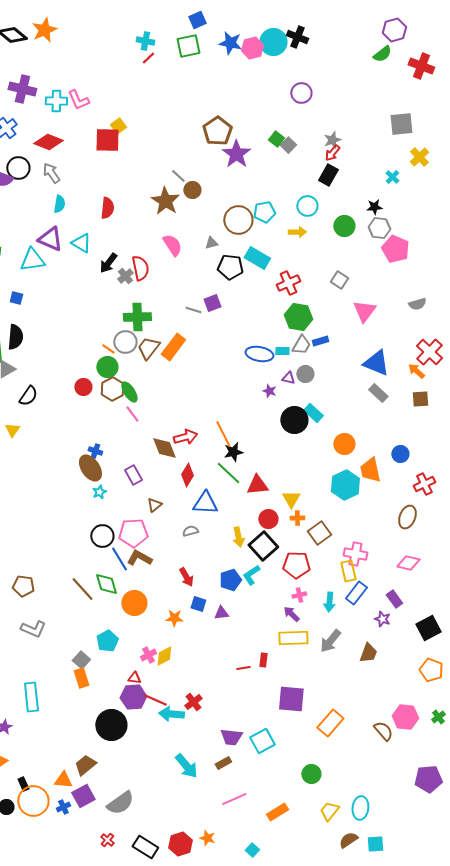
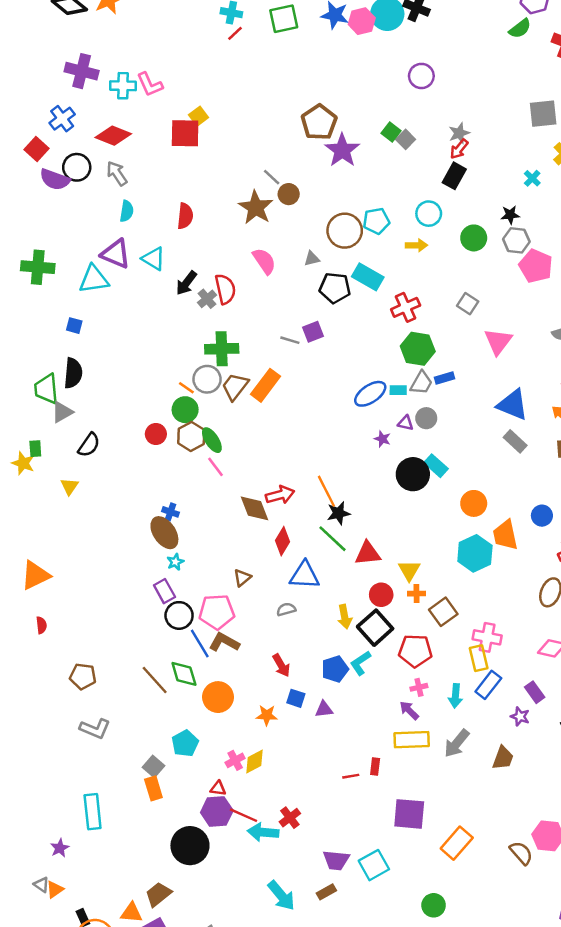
blue ellipse: (259, 354) -> (370, 394), turned -44
purple rectangle: (133, 475) -> (164, 591), moved

